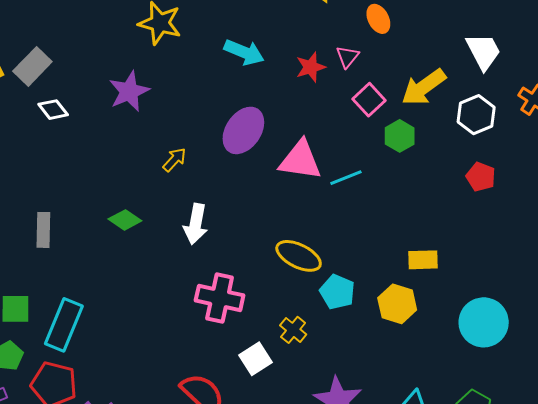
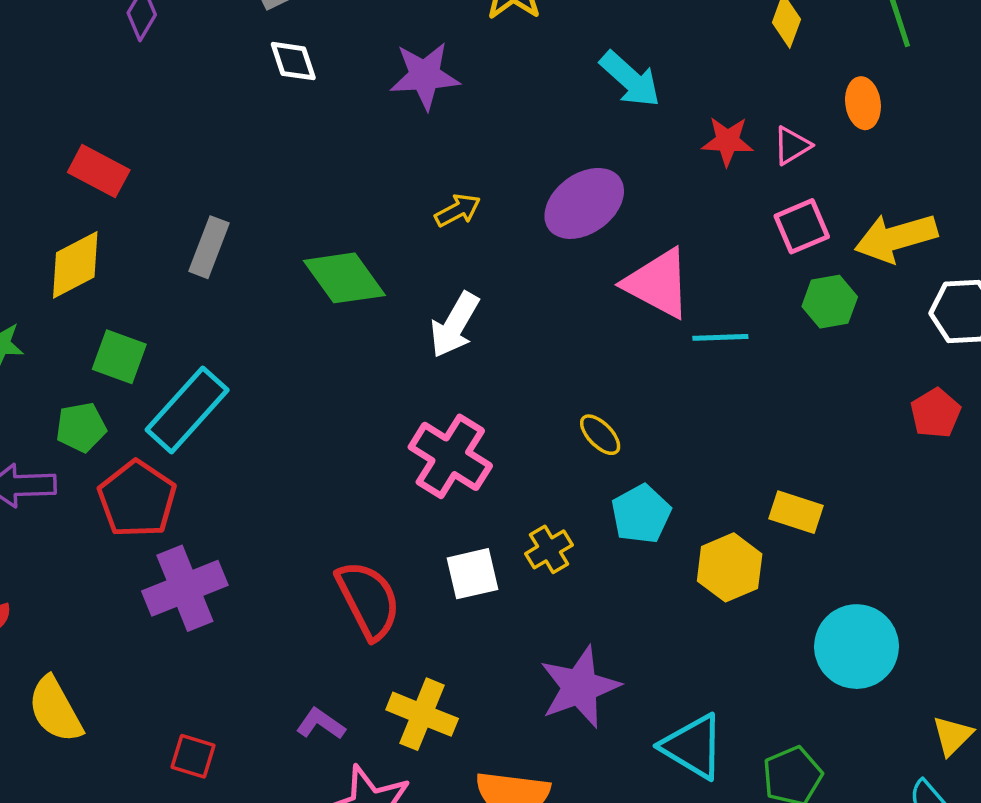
green diamond: (125, 220) -> (344, 278), size x1.5
yellow ellipse: (299, 256) -> (600, 435), size x0.6

